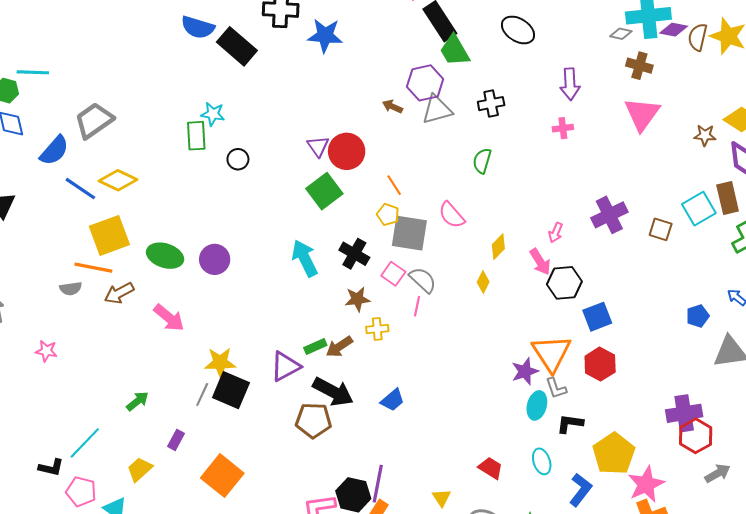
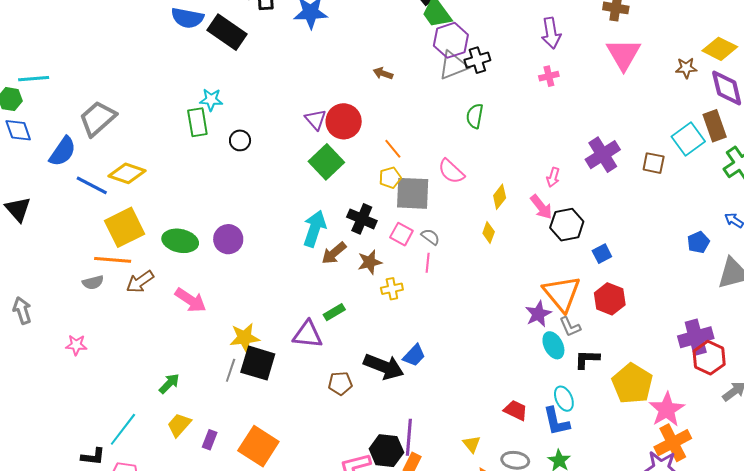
purple hexagon: (425, 83) -> (451, 40), moved
gray triangle: (437, 110) -> (453, 65), moved
yellow pentagon: (388, 215) -> (390, 178), turned -30
cyan arrow: (305, 258) -> (315, 229), turned 51
gray semicircle: (423, 280) -> (430, 237), size x0.7
blue square: (597, 317) -> (602, 254), size x0.7
brown arrow: (339, 347) -> (334, 253), moved
purple triangle: (285, 366) -> (308, 334), turned 40
black arrow: (333, 392) -> (384, 367), moved
cyan ellipse: (537, 405) -> (553, 345), turned -36
brown pentagon: (313, 420) -> (340, 383), size x0.7
purple rectangle: (176, 440) -> (210, 440), moved
yellow trapezoid: (140, 469) -> (179, 425), moved
blue L-shape: (581, 490) -> (556, 421), moved, turned 136

